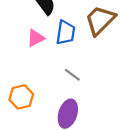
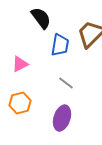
pink triangle: (36, 38) -> (20, 64), moved

